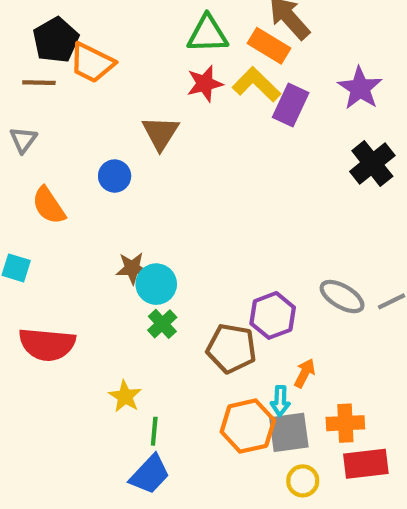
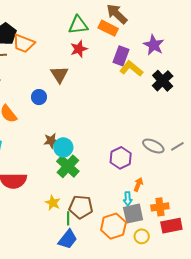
yellow L-shape: (257, 84) -> (131, 69), moved
green cross: (162, 324) -> (68, 166), size x1.6
brown pentagon: (231, 348) -> (81, 207), moved
orange hexagon: (248, 426) -> (113, 226), moved

